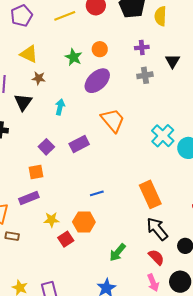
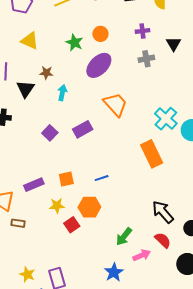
brown star: (39, 78) -> (46, 73), moved
orange square: (36, 172) -> (66, 179), moved
orange rectangle: (150, 194) -> (152, 154), moved
pink arrow: (153, 283) -> (142, 255), moved, turned -90

